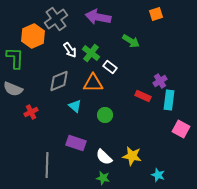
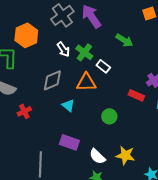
purple arrow: (98, 17) -> (91, 16), turned 45
gray cross: (56, 19) -> (62, 15), moved
green circle: (105, 115) -> (109, 116), moved

